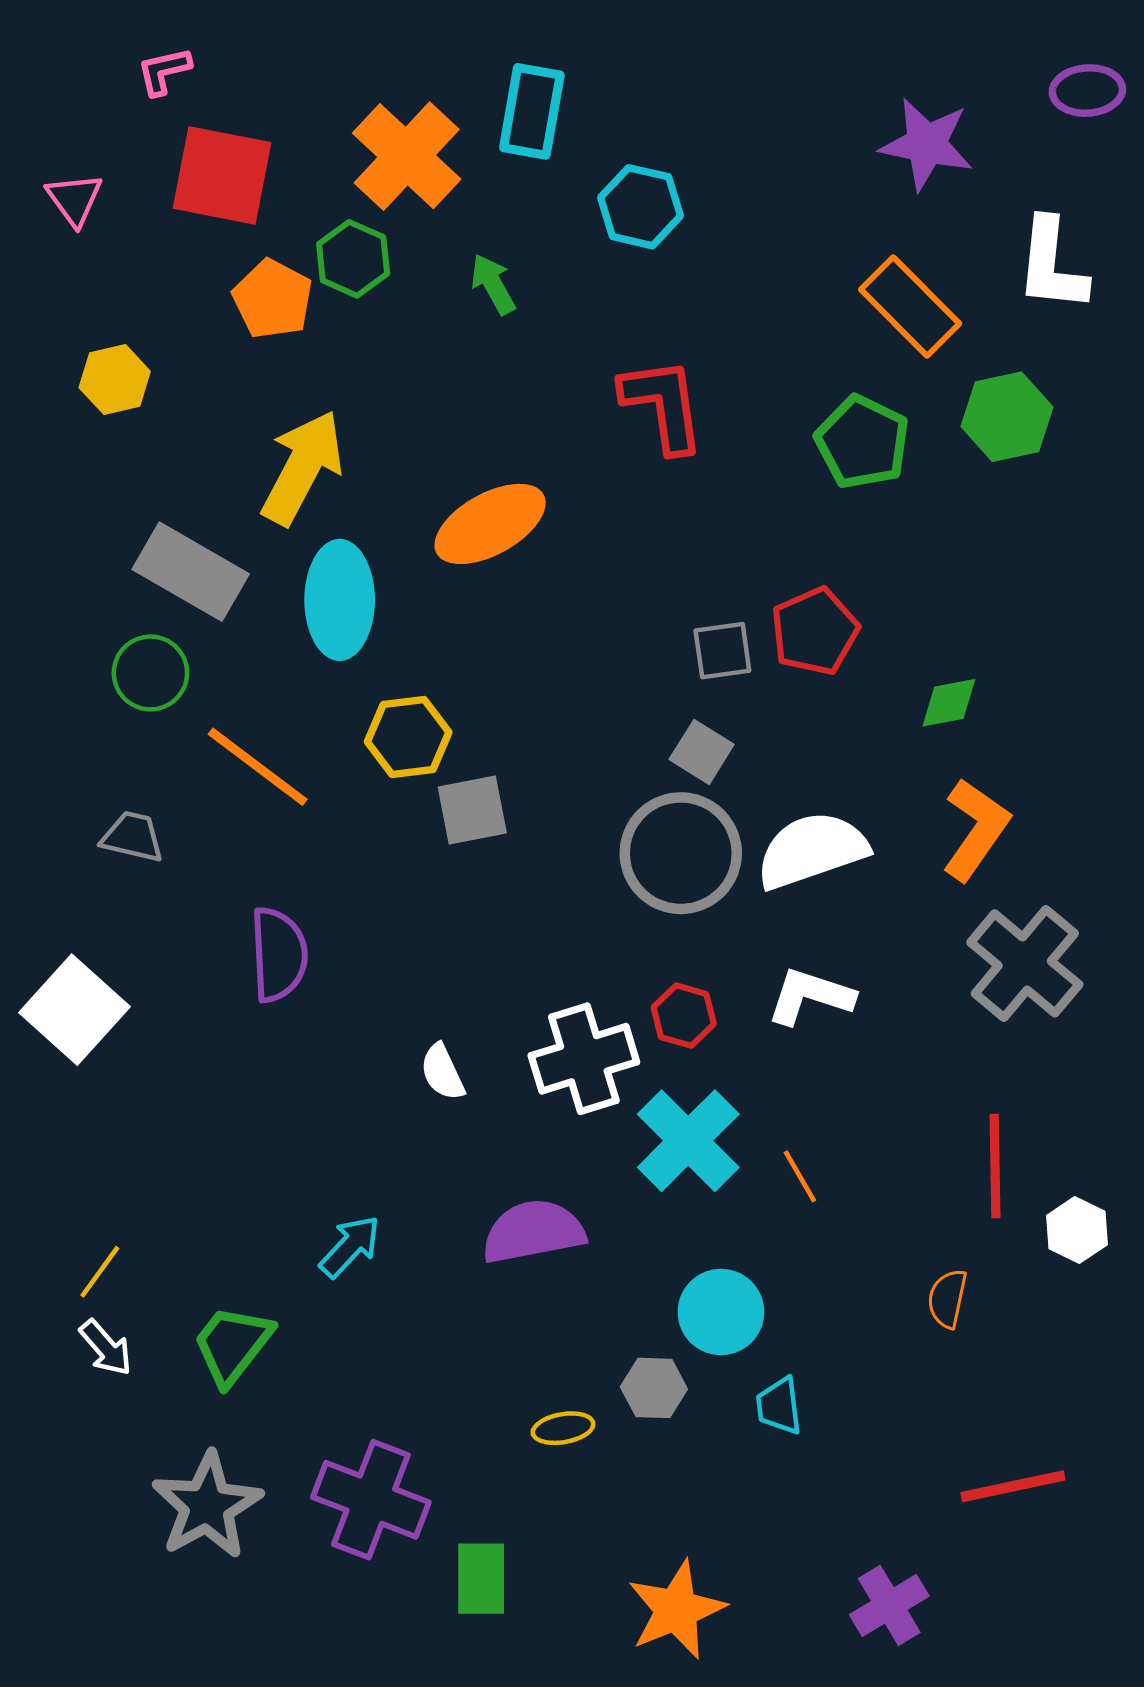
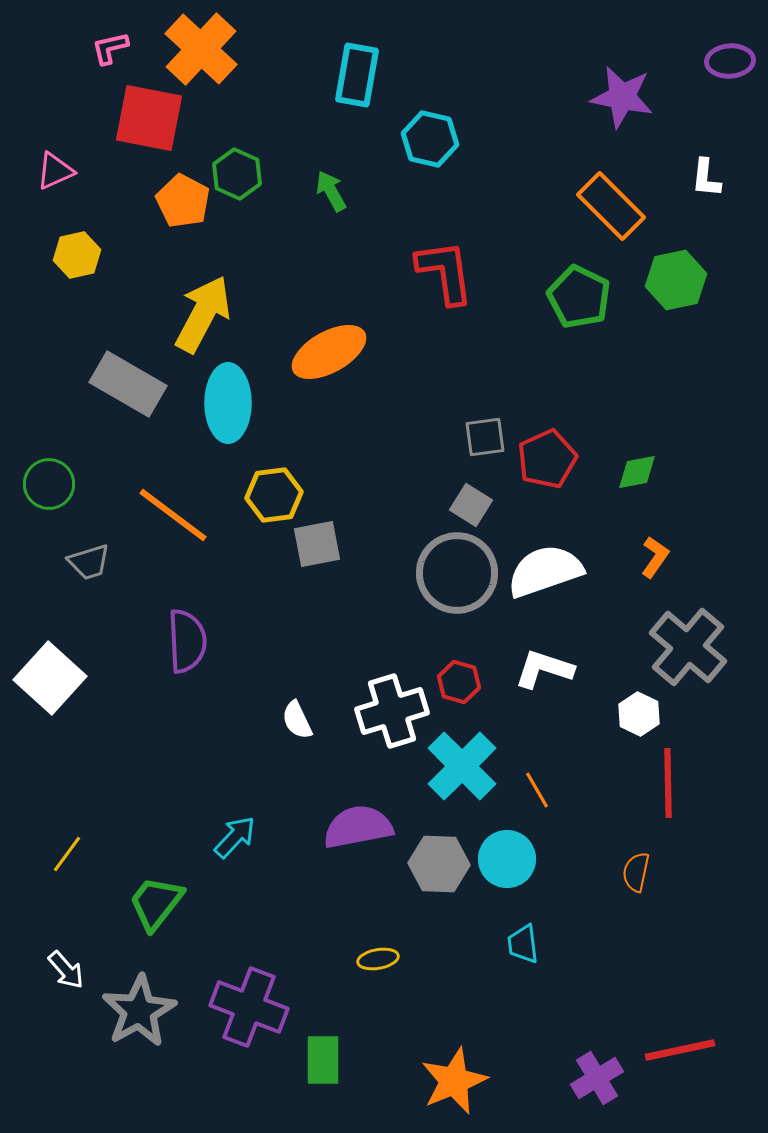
orange cross: (407, 156) -> (201, 49), moved
pink triangle: (74, 199) -> (55, 171), moved, turned 42
white L-shape: (1052, 265) -> (706, 178), size x0.6
red pentagon: (815, 631) -> (547, 459), moved
green circle: (150, 673) -> (49, 484), moved
orange L-shape: (976, 829) -> (655, 557), size x0.6
gray trapezoid: (133, 837) -> (89, 562), turned 150
white hexagon: (1077, 1230) -> (639, 714), moved
cyan circle: (721, 1312) -> (507, 859), moved
white arrow: (106, 1348) -> (66, 970), moved
gray hexagon: (654, 1388) -> (439, 864), moved, size x1.4
red line: (1013, 1486) -> (680, 1050), moved

